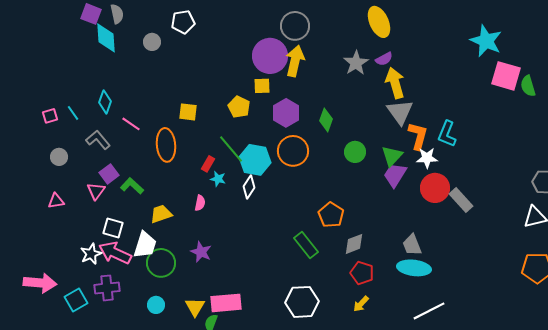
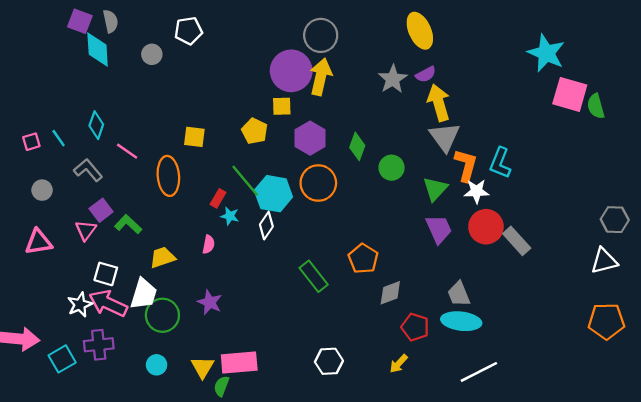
green circle: (355, 152) -> (392, 168), moved
purple trapezoid: (395, 175) -> (439, 229), moved, turned 124
pink triangle: (56, 201) -> (38, 242), size x1.4
green rectangle: (306, 245) -> (314, 276), moved
red pentagon: (362, 273) -> (415, 327), moved
white hexagon: (302, 302) -> (329, 361), size x0.7

